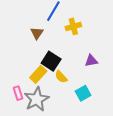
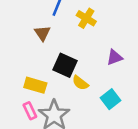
yellow cross: (73, 26) -> (86, 18), turned -35
yellow rectangle: (38, 74) -> (35, 85), moved, turned 72

